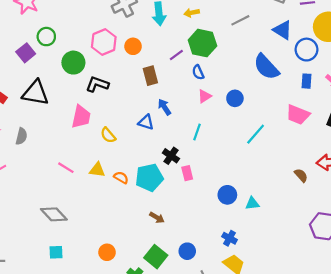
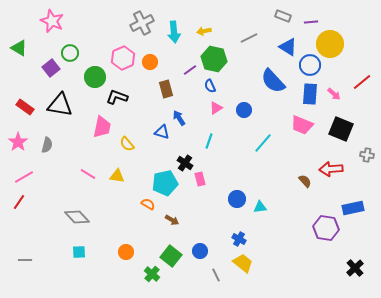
blue rectangle: (306, 81) -> (310, 94), size x1.5
orange semicircle: (121, 177) -> (148, 204), moved

